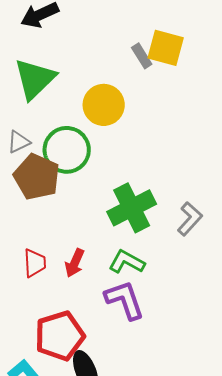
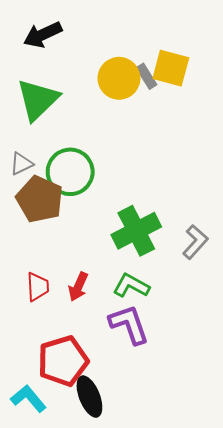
yellow circle: (104, 105) -> (119, 78), moved

